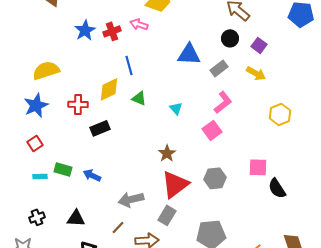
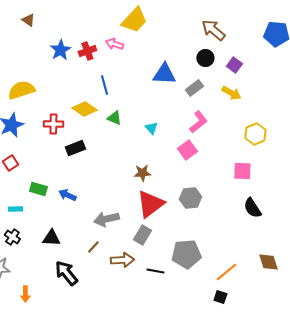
yellow diamond: (109, 89) -> (84, 109), turned 60
brown star: (167, 153) -> (142, 173), turned 30
pink square: (258, 167) -> (242, 171), moved
cyan rectangle: (40, 176) -> (15, 209), moved
black cross: (37, 217) -> (12, 237), turned -35

